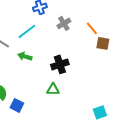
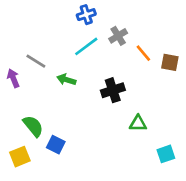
orange line: (92, 28) -> (143, 53), moved
cyan line: (27, 31) -> (86, 46), moved
green triangle: (53, 89) -> (138, 123), moved

